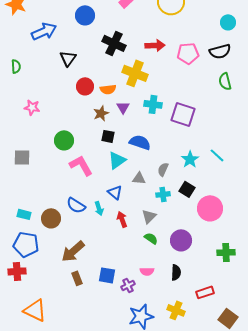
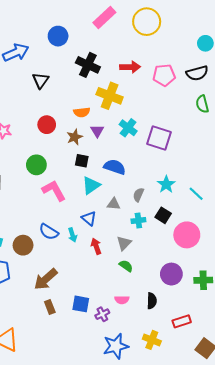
red circle: (85, 86) -> (47, 125), moved
cyan cross: (153, 104) -> (128, 128), turned 30
cyan line: (217, 155) -> (196, 194), moved
purple circle: (181, 240) -> (171, 274), moved

